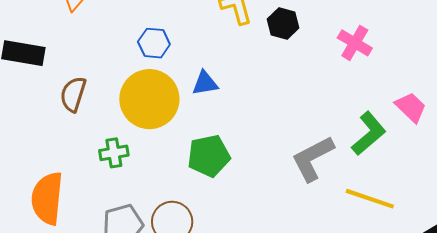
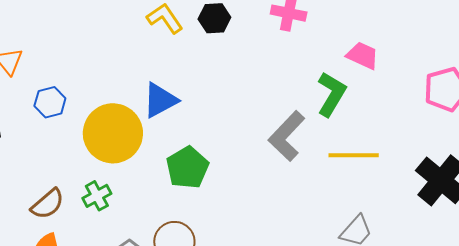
blue hexagon: (154, 43) -> (50, 102), moved
blue triangle: (205, 83) -> (160, 100), size x1.4
brown semicircle: (73, 94) -> (48, 204), moved, turned -129

